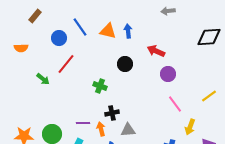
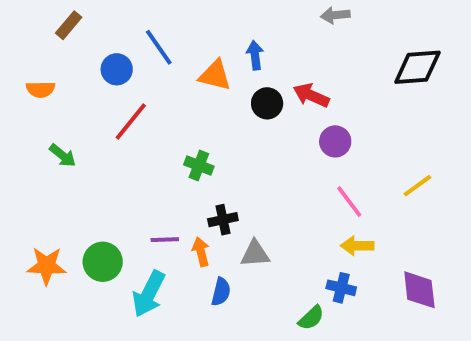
orange triangle: (108, 31) -> (215, 75), moved
black circle: (125, 64) -> (267, 103), moved
green arrow: (43, 79) -> (63, 155), moved
yellow arrow: (190, 127) -> (357, 246), moved, turned 70

